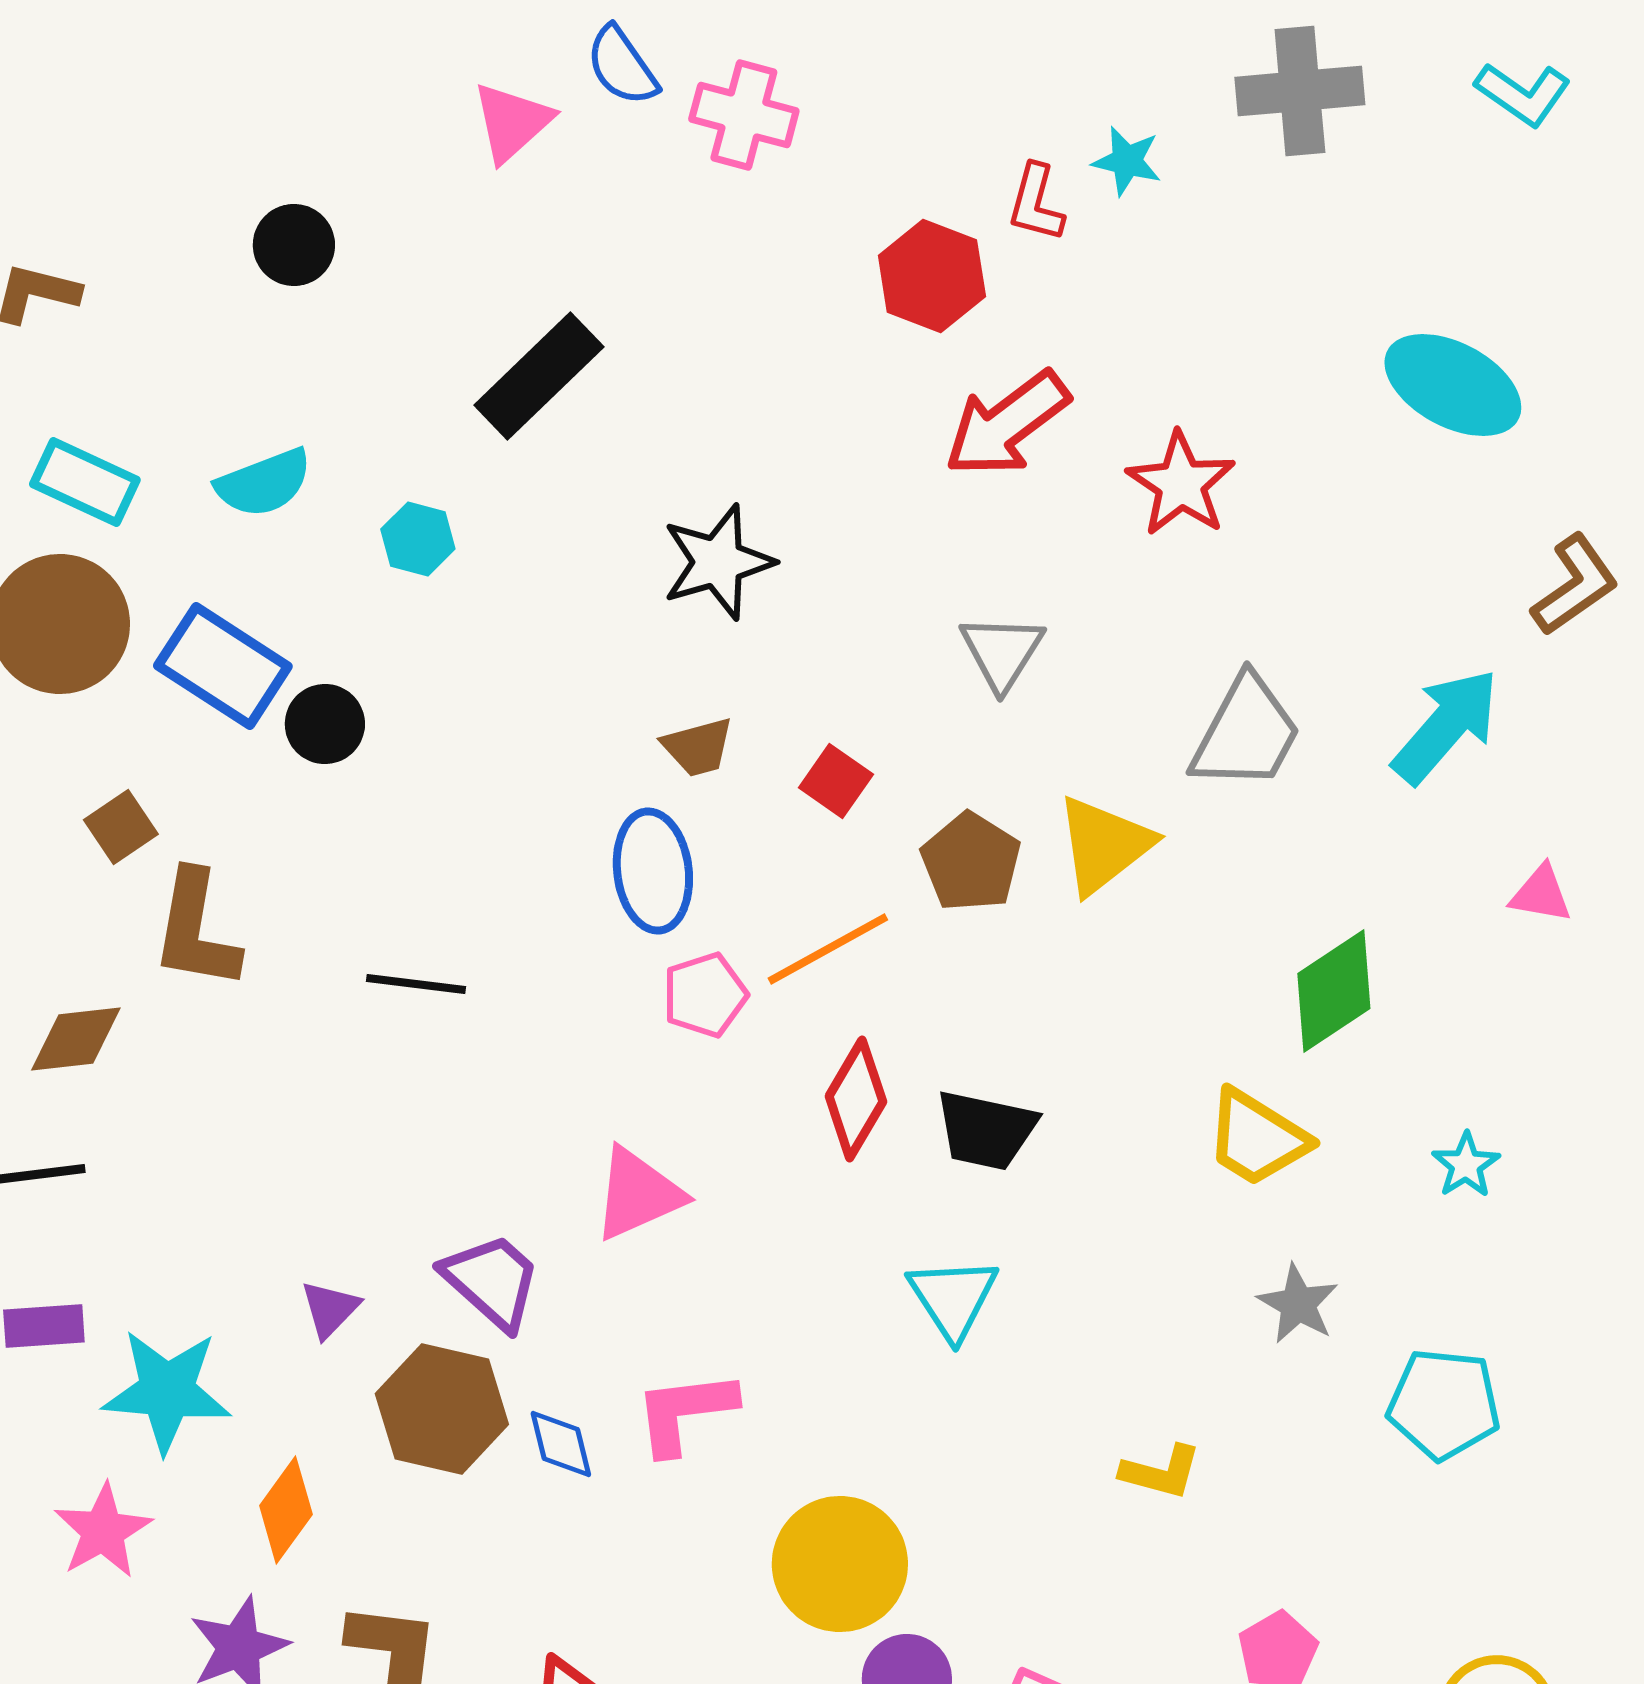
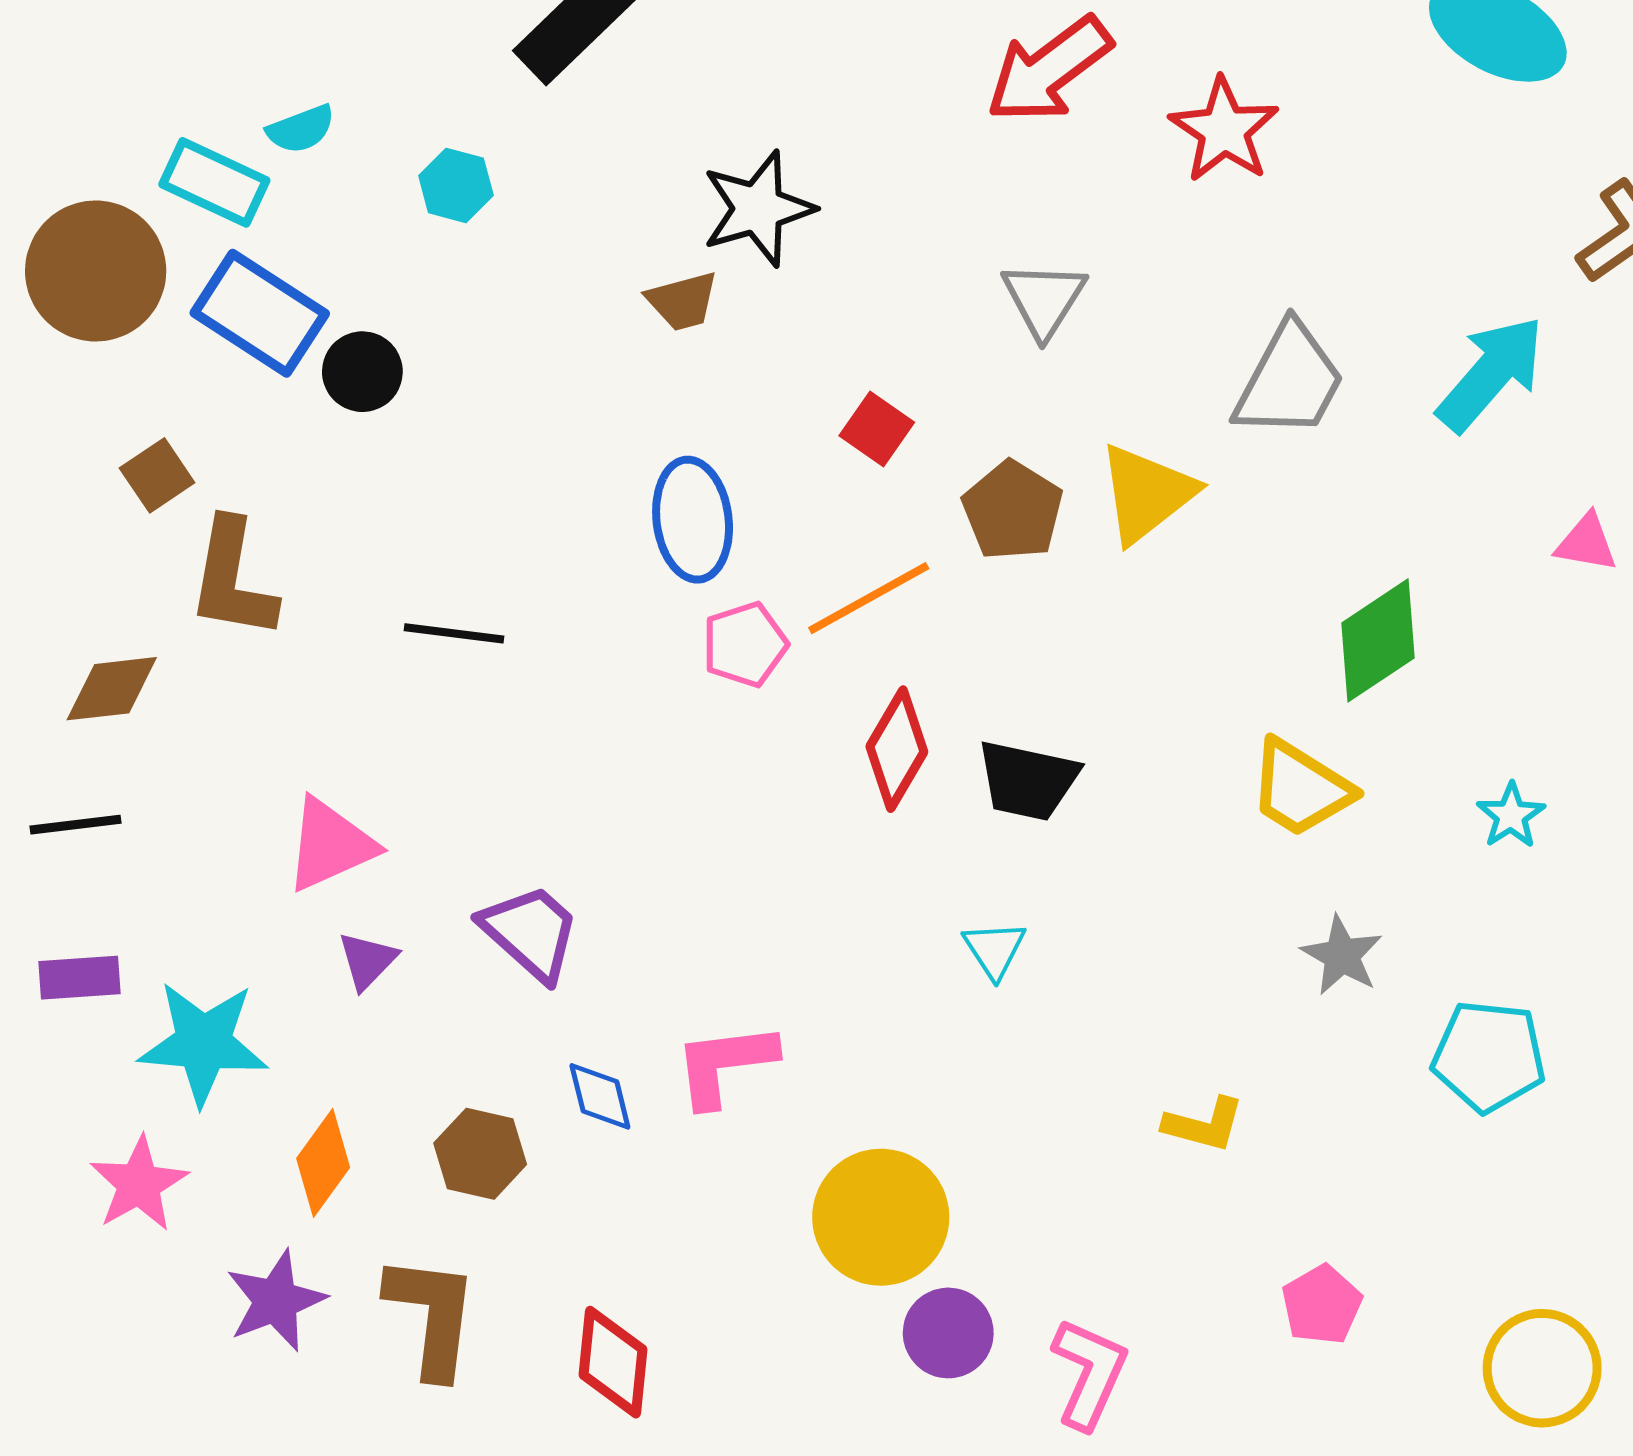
cyan rectangle: (85, 482) -> (214, 182), moved
cyan semicircle: (264, 483) -> (301, 129), size x0.7
brown trapezoid: (698, 747) -> (682, 301), moved
pink triangle: (638, 1194) -> (330, 845), moved
cyan triangle: (953, 1298) -> (995, 949), size x0.7
brown hexagon: (442, 1409) -> (480, 1154), moved, size x0.7

